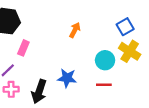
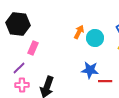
cyan circle: (105, 60) -> (95, 38), moved
blue star: (67, 78) -> (90, 70), moved

